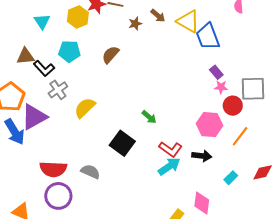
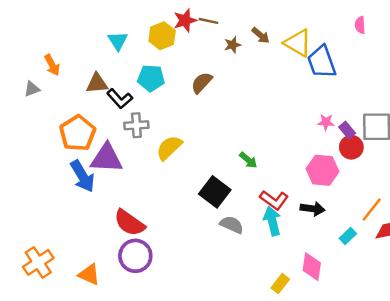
purple rectangle: (216, 72) -> (347, 130), moved
pink star: (221, 87) -> (326, 122), moved
gray cross: (58, 90) -> (136, 125), turned 30
purple triangle: (34, 117) -> (107, 158), turned 32
orange line: (240, 136) -> (372, 209), moved
cyan arrow: (169, 166) -> (272, 221), turned -70
red semicircle: (53, 169) -> (129, 223), turned 32
gray semicircle: (90, 172) -> (232, 225), moved

